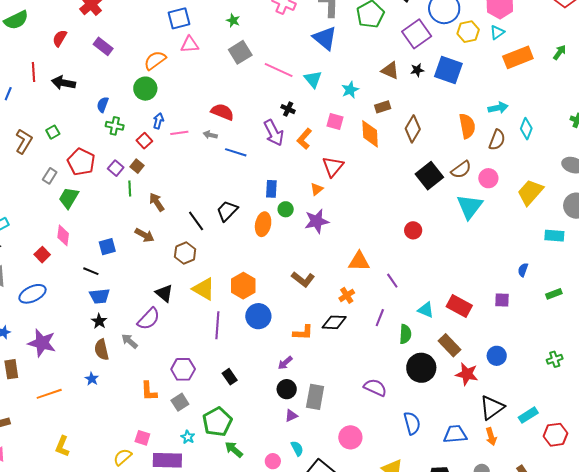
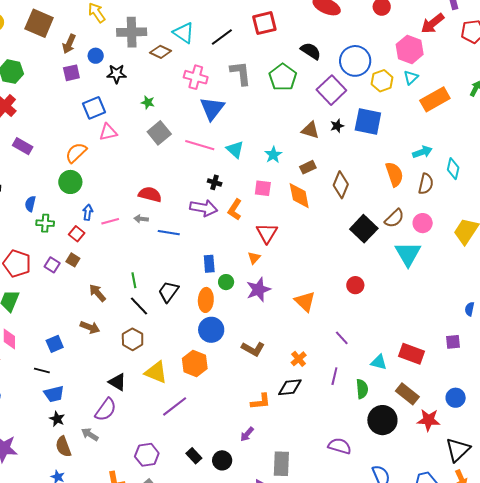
blue triangle: (325, 38) -> (212, 108), moved, turned 36
purple arrow: (274, 133) -> (204, 208), turned -44
green line: (130, 189) -> (134, 280), moved
orange triangle: (359, 261) -> (305, 301), moved, turned 50
blue circle: (258, 316) -> (211, 330), moved
purple line: (217, 325) -> (175, 406), turned 56
black circle: (287, 389) -> (222, 460), moved

